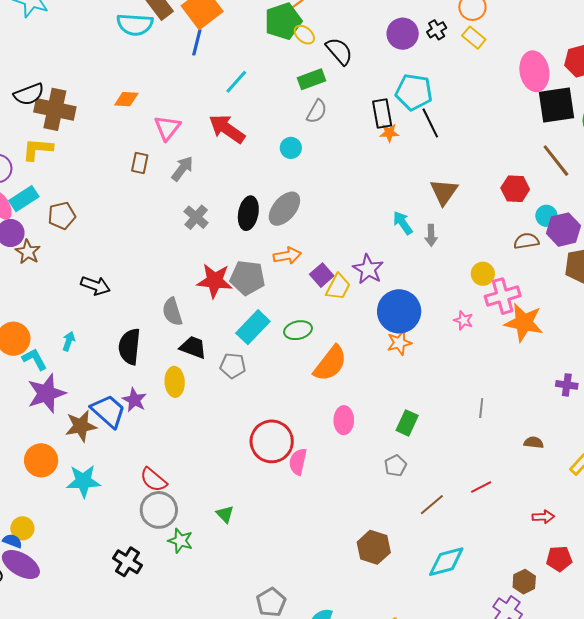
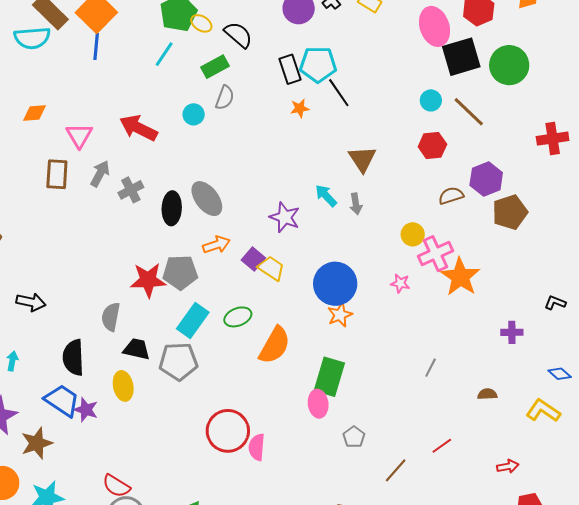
cyan line: (236, 82) -> (164, 54), moved
black rectangle: (382, 113) -> (290, 69), moved
cyan circle: (291, 148) -> (194, 114), moved
brown rectangle: (140, 163) -> (57, 174), size x1.4
gray ellipse: (284, 209) -> (207, 199), turned -69
cyan circle: (546, 216) -> (431, 100), moved
gray cross: (196, 217) -> (131, 190), moved, turned 30
purple star: (368, 269) -> (285, 217), moved
yellow trapezoid: (338, 287) -> (271, 268), turned -76
gray semicircle: (172, 312) -> (111, 317), turned 36
orange star: (524, 323) -> (460, 277), turned 30
gray pentagon: (233, 366) -> (178, 361), size x1.5
gray line: (481, 408) -> (431, 368), turned 30
blue trapezoid: (108, 411) -> (62, 400), moved
pink ellipse: (344, 420) -> (318, 404), moved
green rectangle: (407, 423) -> (329, 377), moved, size x1.5

